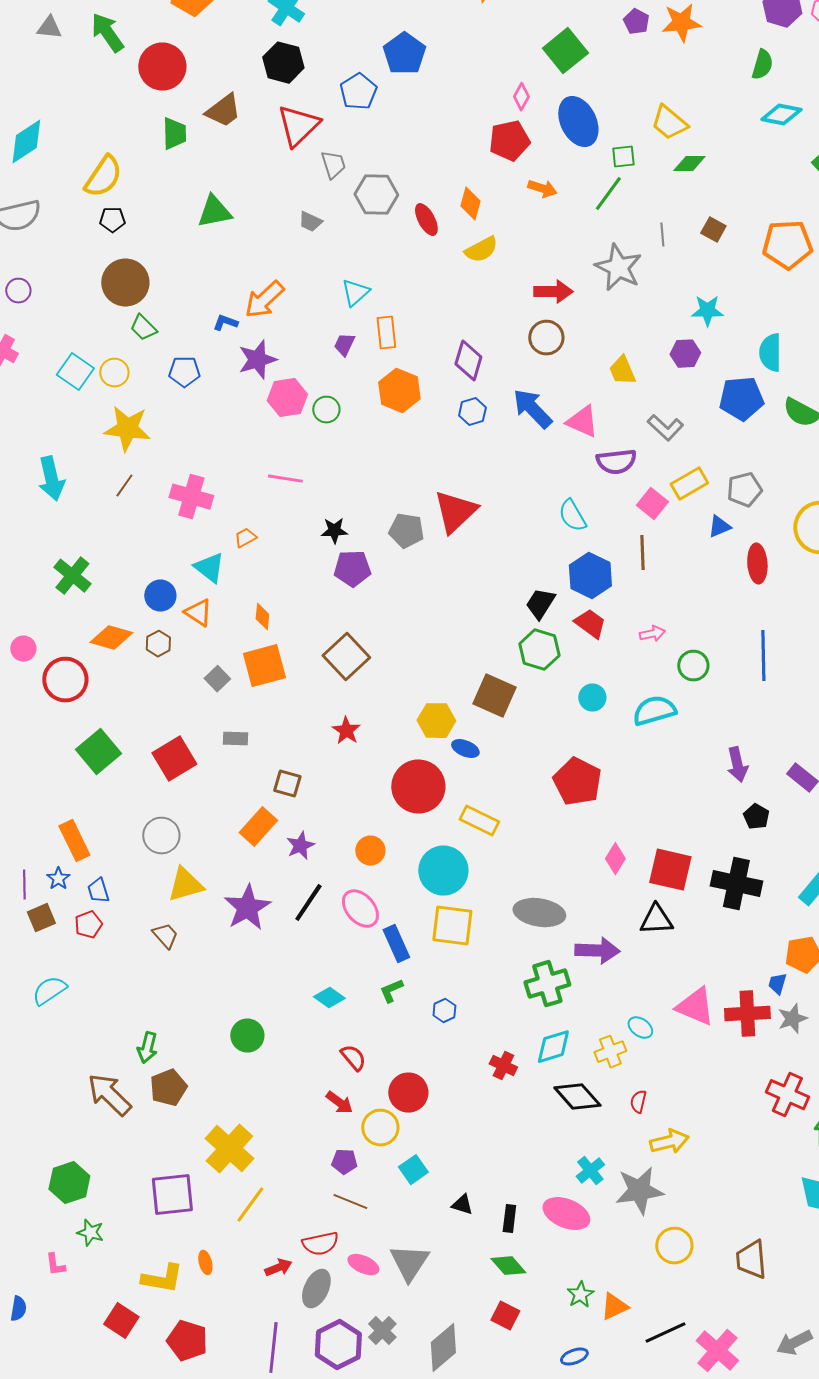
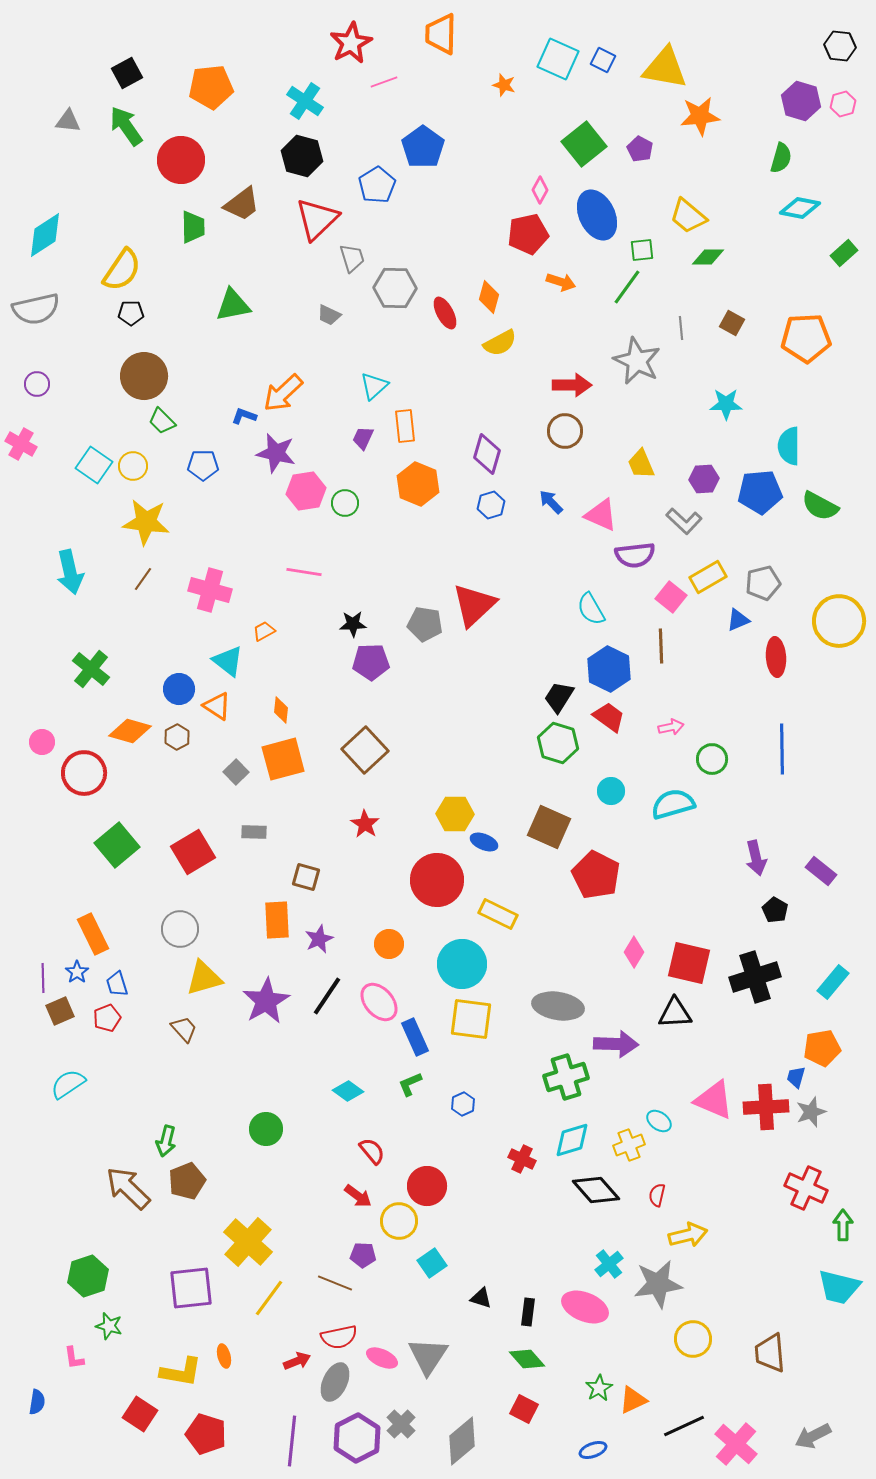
purple pentagon: (636, 22) -> (640, 149), moved
purple hexagon: (685, 354) -> (704, 479), moved
purple star: (257, 360) -> (276, 453), turned 30
blue arrow: (532, 409) -> (551, 502), size x0.6
brown square: (494, 696) -> (549, 827), moved
orange rectangle: (258, 827) -> (277, 920), turned -45
black cross: (736, 884) -> (755, 977), turned -30
brown line: (350, 1202) -> (335, 1283), moved

